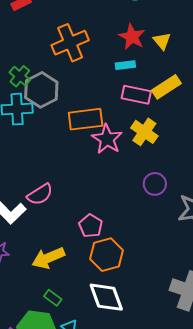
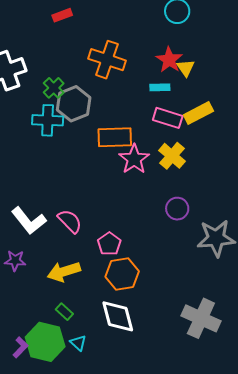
yellow triangle: (162, 41) -> (186, 68), moved
orange cross: (70, 43) -> (107, 60), turned 36
pink semicircle: (40, 194) -> (70, 221), moved, turned -108

